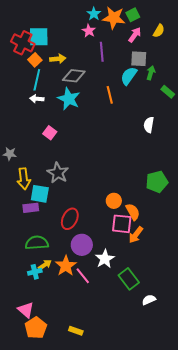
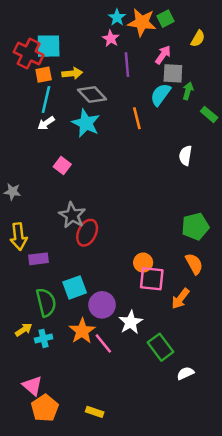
pink arrow: (135, 35) -> (163, 55), moved
orange square: (35, 60) -> (44, 75), turned 32
gray diamond: (74, 76) -> (92, 95), turned 40
white arrow: (37, 99) -> (46, 123), turned -40
yellow arrow: (24, 179) -> (19, 236), moved
cyan square: (40, 194) -> (75, 287), moved, turned -30
orange circle: (114, 201) -> (143, 263), moved
orange semicircle: (133, 212) -> (194, 264), moved
red ellipse: (70, 219) -> (87, 233), moved
orange arrow: (136, 235) -> (180, 299), moved
green semicircle: (37, 243) -> (46, 302), turned 80
yellow arrow: (45, 265) -> (24, 330), moved

